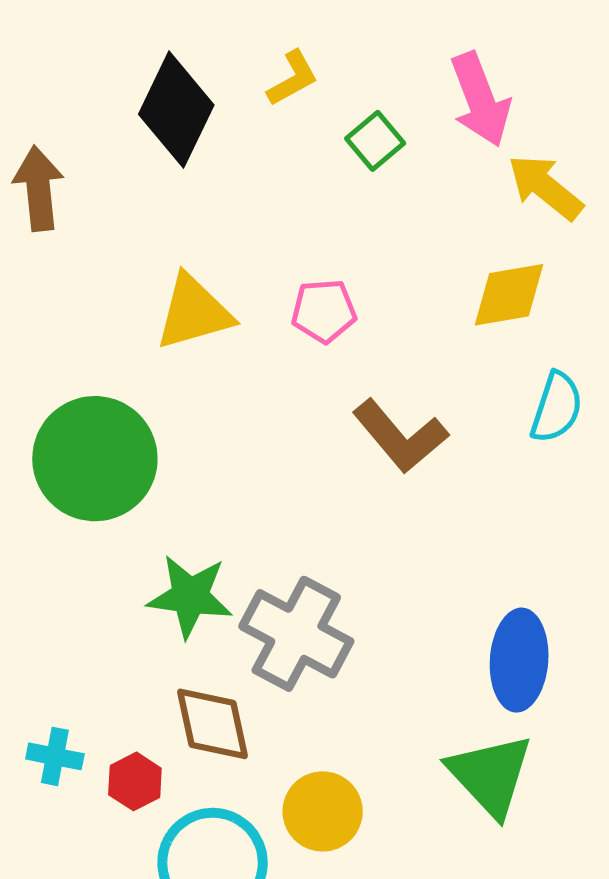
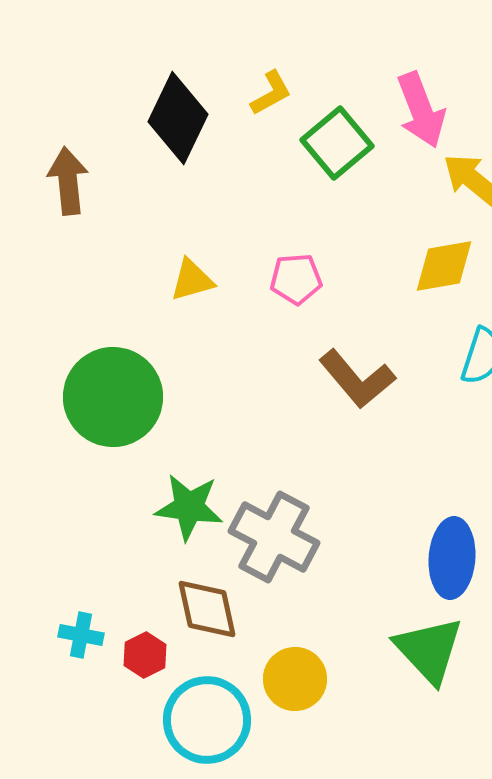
green square: (375, 141) -> (337, 143), size x1.5
yellow triangle: (194, 312) -> (192, 280), size x0.7

